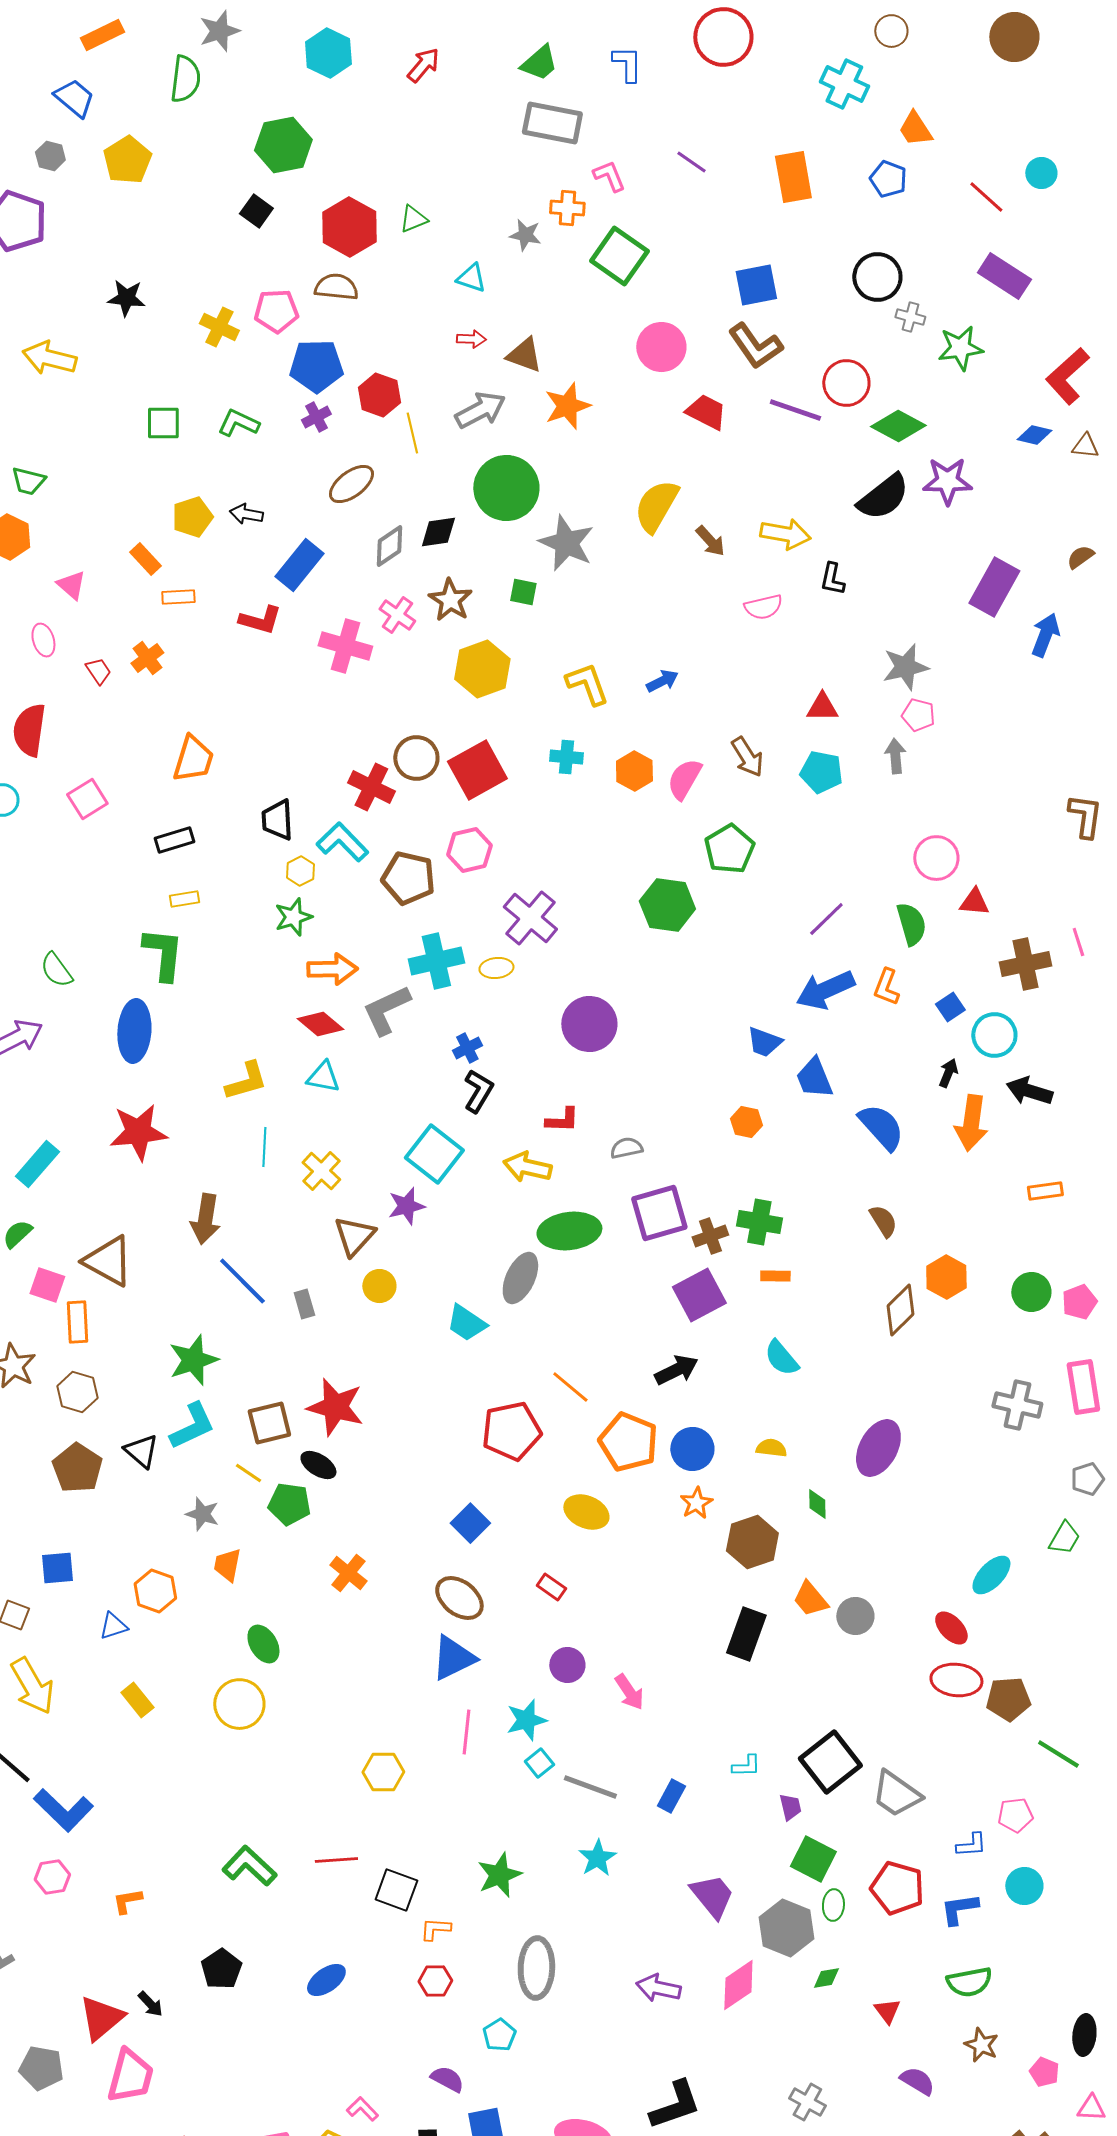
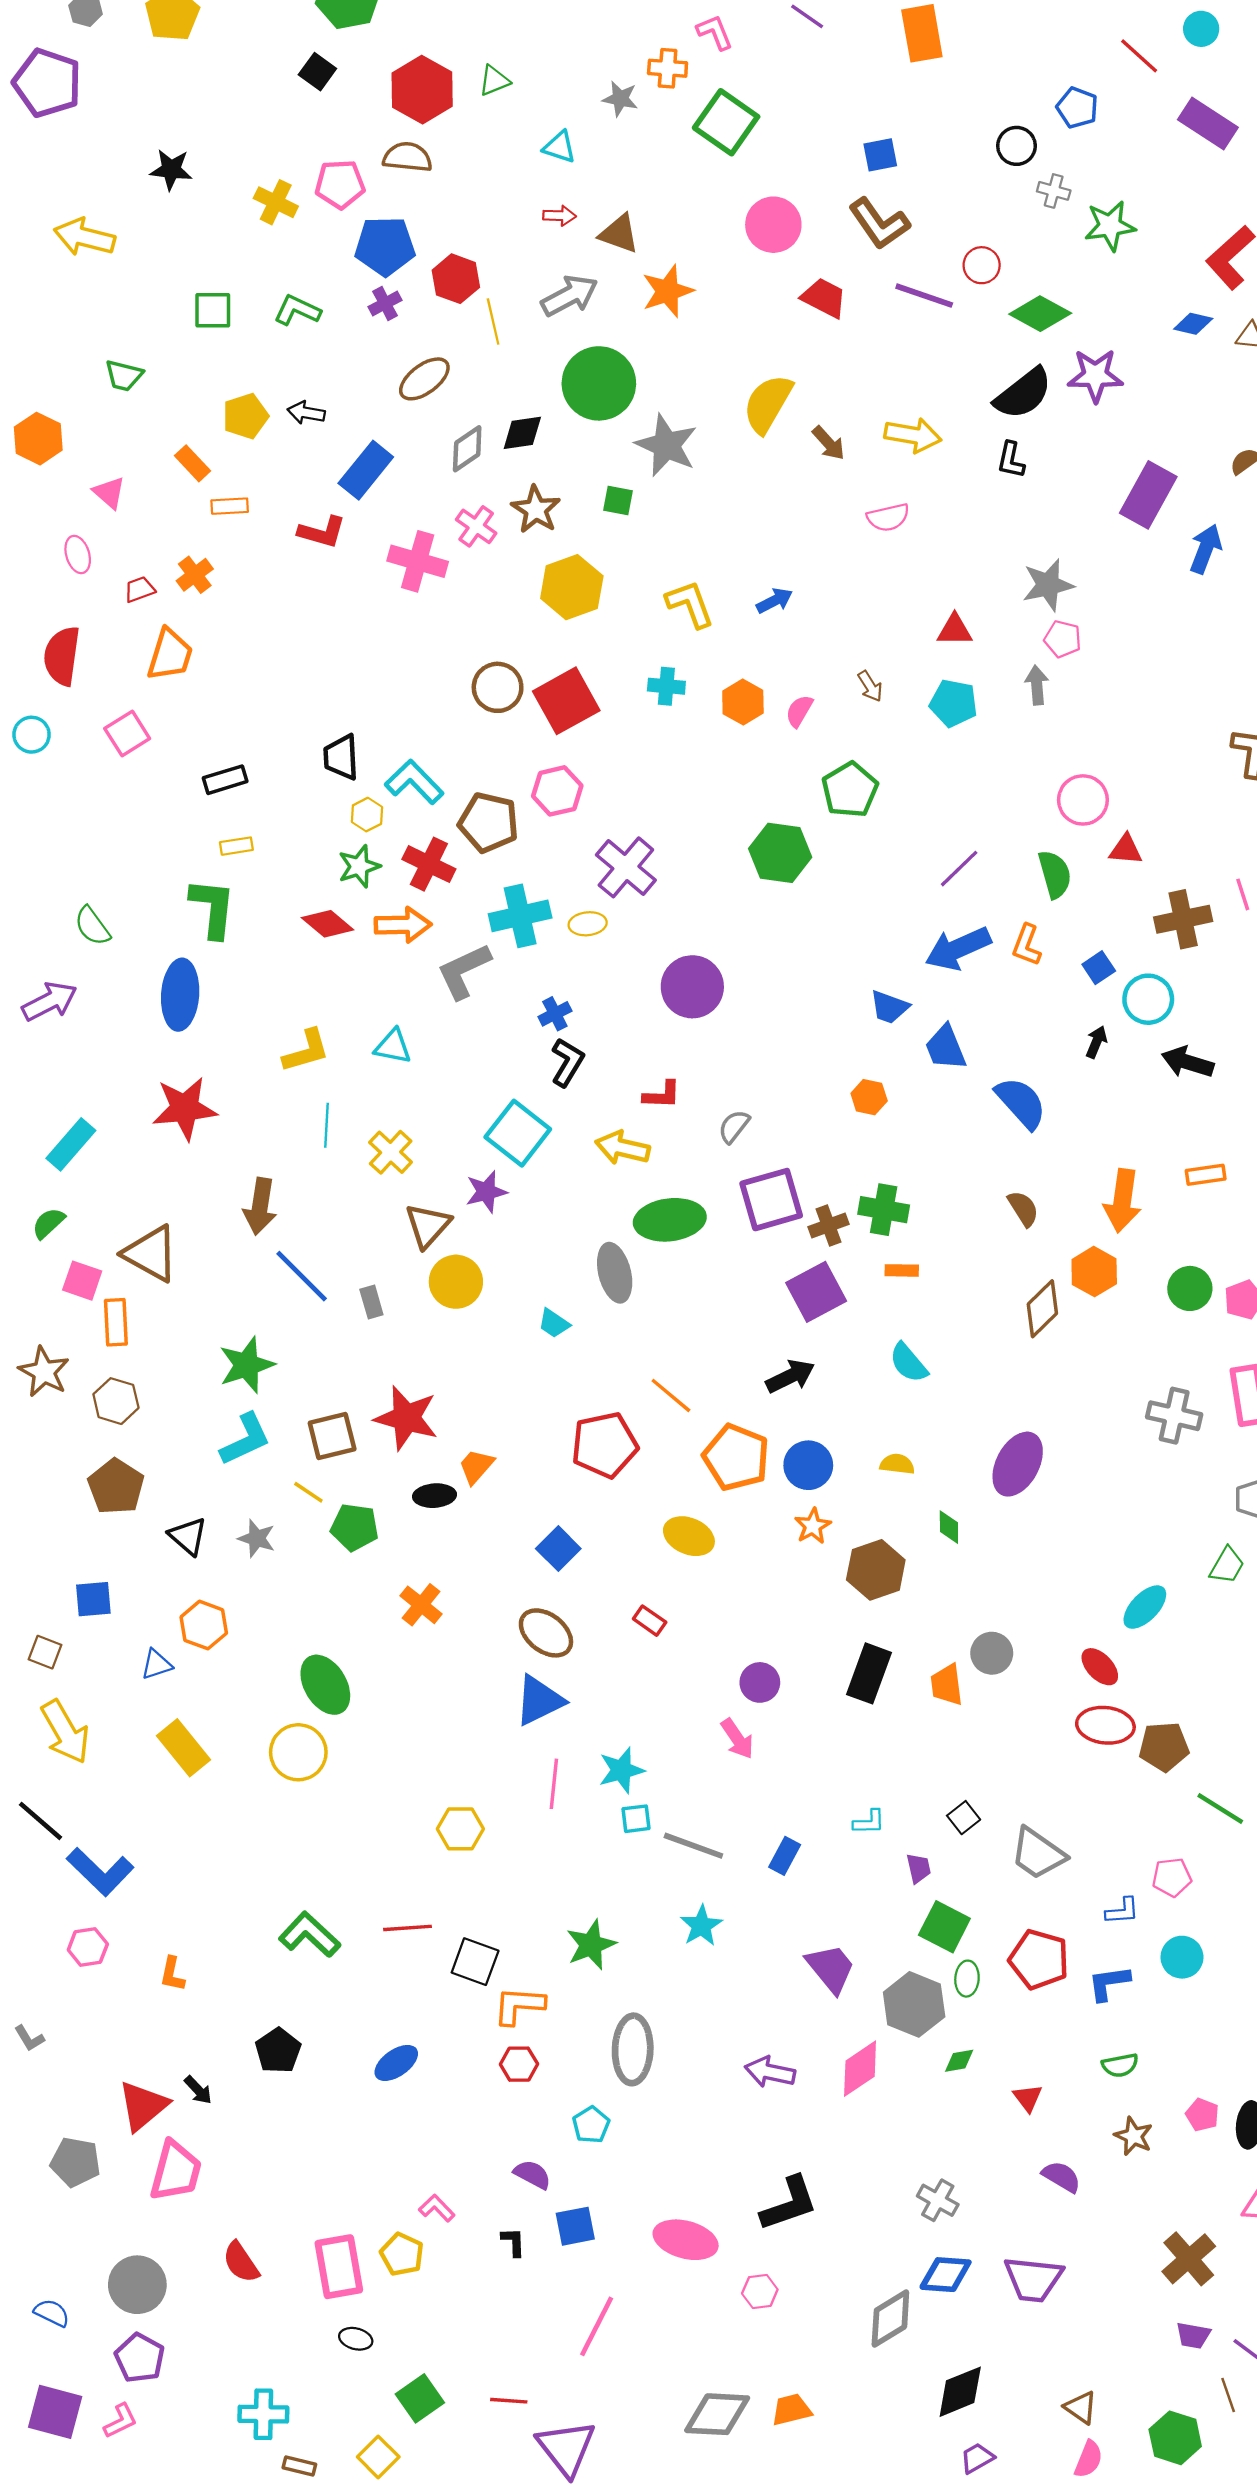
blue pentagon: (888, 179) -> (1077, 108), moved
purple rectangle: (1004, 276) -> (1208, 123), moved
black circle: (877, 277) -> (1017, 146), size x0.7
blue square: (756, 285) -> (880, 155), size x0.7
red circle: (846, 383) -> (982, 265), size x0.7
green trapezoid: (28, 481) -> (124, 376), moved
black L-shape: (832, 579) -> (1011, 460), moved
red trapezoid: (98, 671) -> (140, 589), turned -76
brown arrow: (747, 757) -> (870, 686), size x0.7
orange trapezoid: (193, 759) -> (170, 655), moved
pink semicircle: (684, 779) -> (799, 711), size x0.7
red cross: (371, 787) -> (429, 864), moved
red diamond: (320, 1024) -> (328, 924), moved
orange arrow: (971, 1123) -> (1122, 1201), moved
gray semicircle: (626, 1148) -> (734, 1126), turned -40
gray ellipse: (520, 1278) -> (615, 1273), turned -39
yellow circle: (379, 1286) -> (456, 1282), size x1.4
cyan trapezoid: (466, 1323) -> (554, 1323), size x0.7
black triangle: (141, 1451) -> (188, 1536), moved
black ellipse: (318, 1465) -> (435, 1496), moved, turned -36
orange trapezoid: (227, 1565) -> (476, 1466), moved, turned 30
orange trapezoid: (810, 1599) -> (947, 1685), moved, turned 33
green ellipse: (263, 1644) -> (325, 1685), size x1.4
purple circle: (567, 1665) -> (760, 1682), moved
yellow rectangle: (137, 1700) -> (183, 1748), size x1.4
black square: (830, 1762) -> (964, 1818), size x0.5
cyan square: (539, 1763) -> (636, 1819), turned 32
orange L-shape: (127, 1901) -> (172, 1974), turned -68
orange L-shape: (435, 1929) -> (519, 2006), size x1.5
green semicircle: (969, 1982) -> (1120, 2065), size x0.7
pink pentagon: (1044, 2072) -> (1202, 2115), moved

